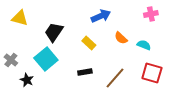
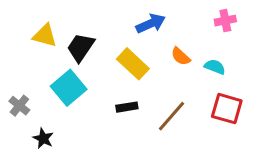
yellow triangle: (20, 18) -> (45, 35), moved
yellow rectangle: (89, 43) -> (133, 64), size x1.5
gray cross: (11, 60) -> (19, 106), moved
black star: (27, 80) -> (43, 138), moved

